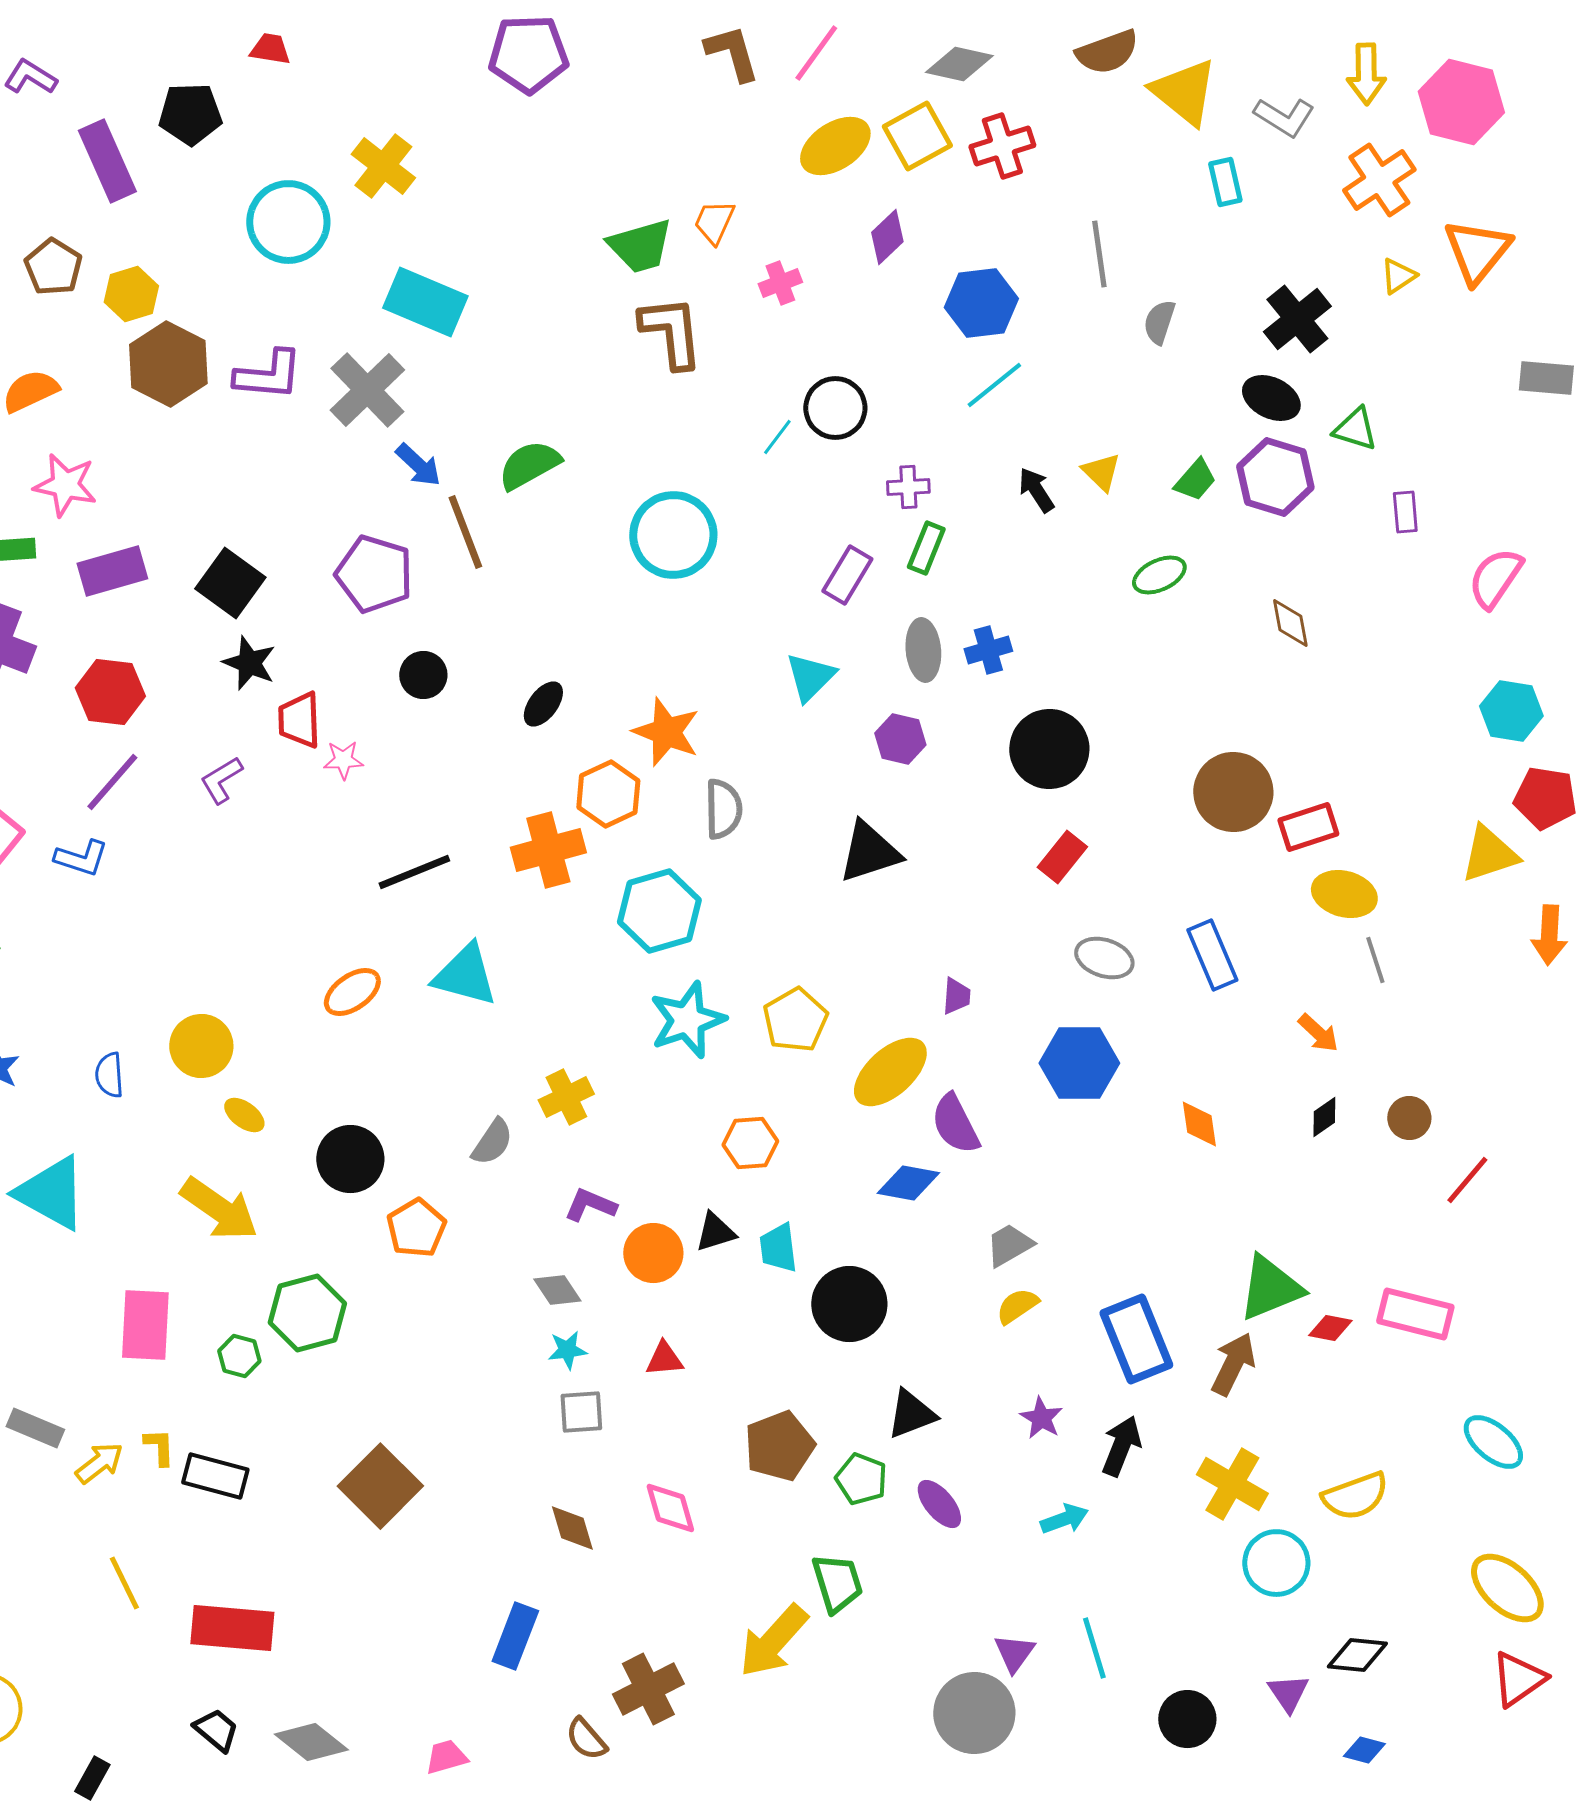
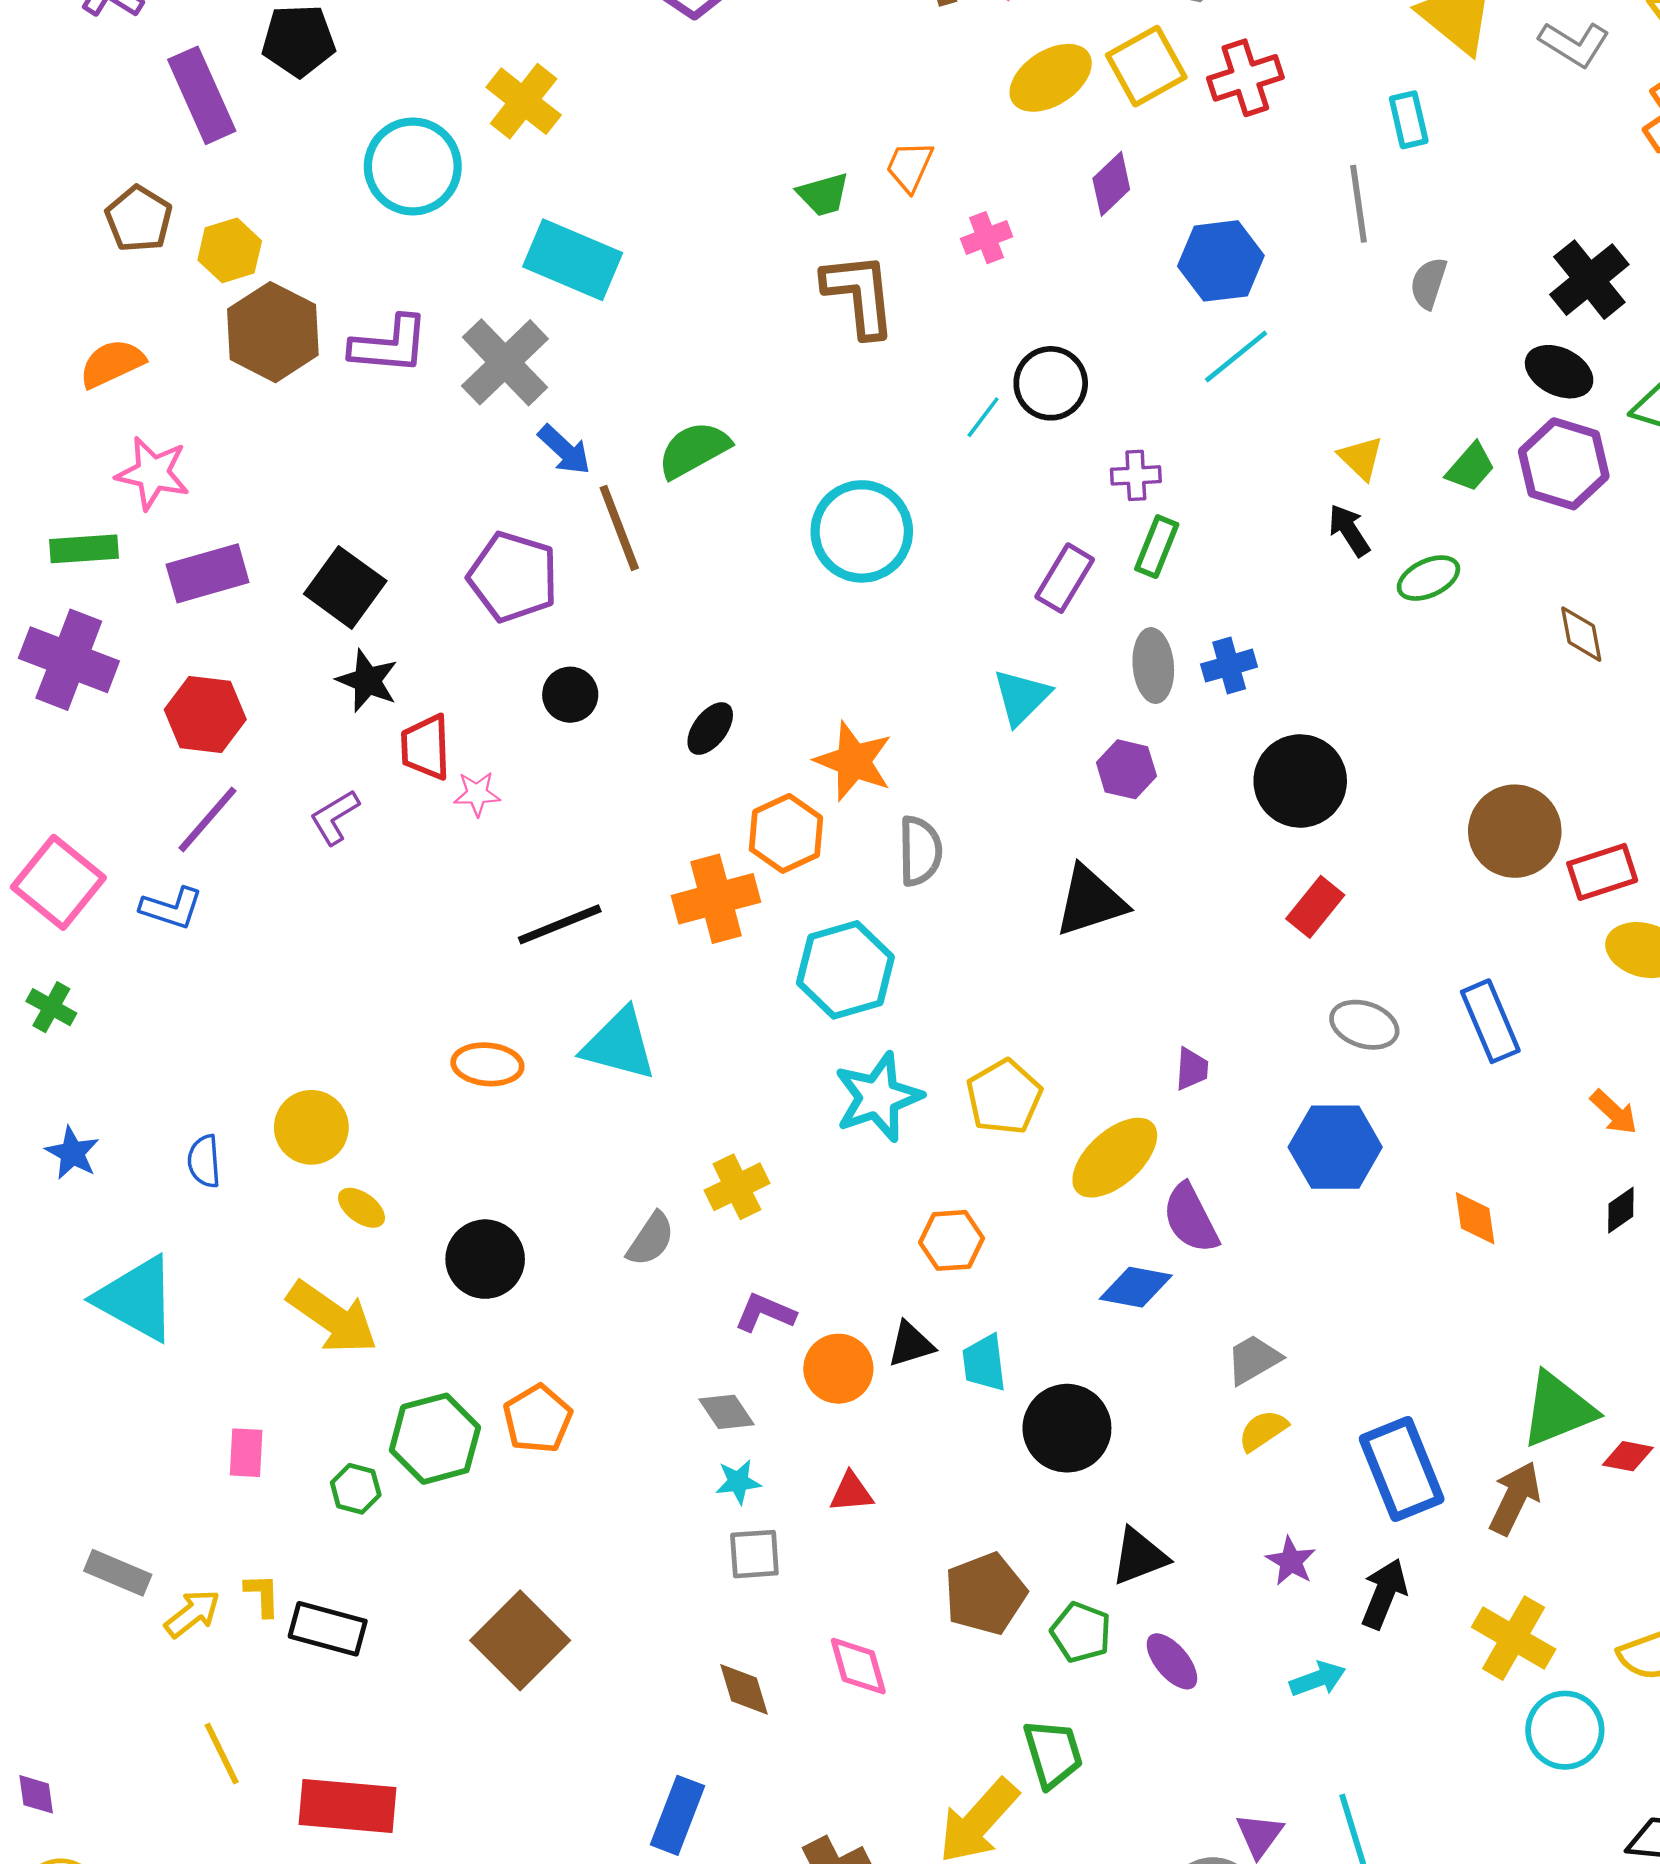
cyan rectangle: (1225, 182) -> (1409, 120), moved
green trapezoid: (640, 246) -> (823, 194), size x0.7
black arrow: (1036, 490) -> (1349, 530), moved
orange ellipse: (352, 992) -> (487, 1064), turned 40
orange pentagon: (416, 1228) -> (538, 1419), moved
pink rectangle: (145, 1325) -> (246, 1453), size x0.6

